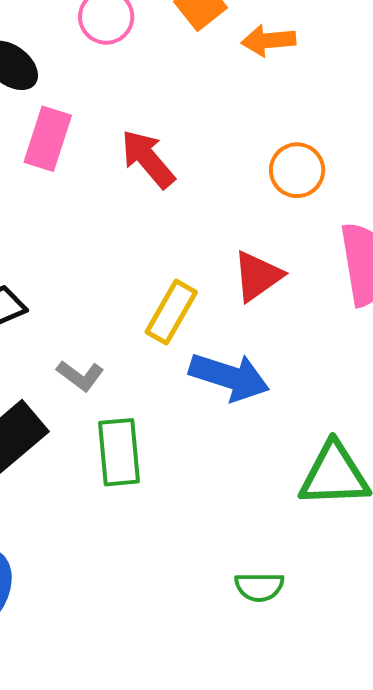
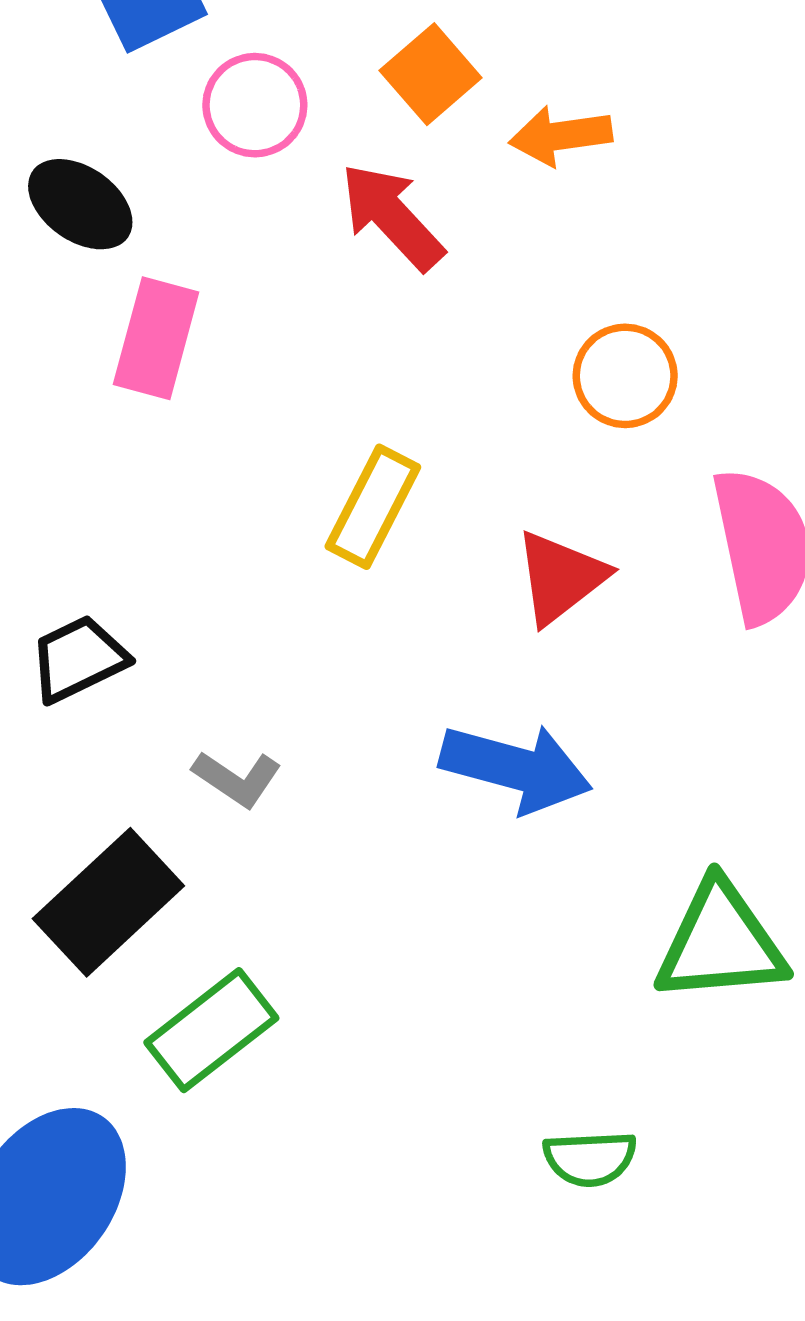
red arrow: (148, 159) -> (392, 217), moved
yellow rectangle: (171, 312) -> (373, 507), moved
green rectangle: (119, 452) -> (211, 1030), moved, turned 60

